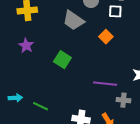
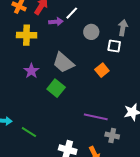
gray trapezoid: (73, 20) -> (63, 63), moved
purple star: (26, 46) -> (31, 71), moved

